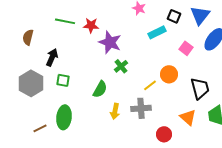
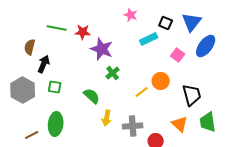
brown semicircle: (28, 37) -> (30, 47), moved
green semicircle: (100, 89) -> (92, 96), turned -78
gray cross: (141, 108) -> (133, 126), moved

